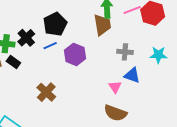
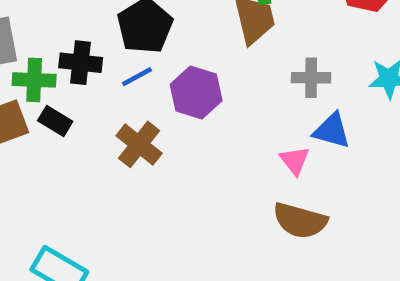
black cross: (26, 38) -> (81, 63), turned -36
brown cross: (46, 92) -> (139, 144), moved

